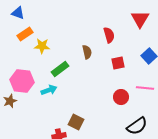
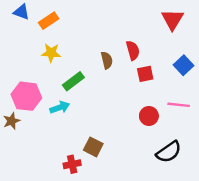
orange rectangle: (25, 34) -> (49, 21), moved
red semicircle: (109, 35) -> (133, 50), moved

